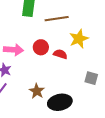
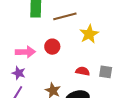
red semicircle: (60, 54) -> (83, 71), moved

